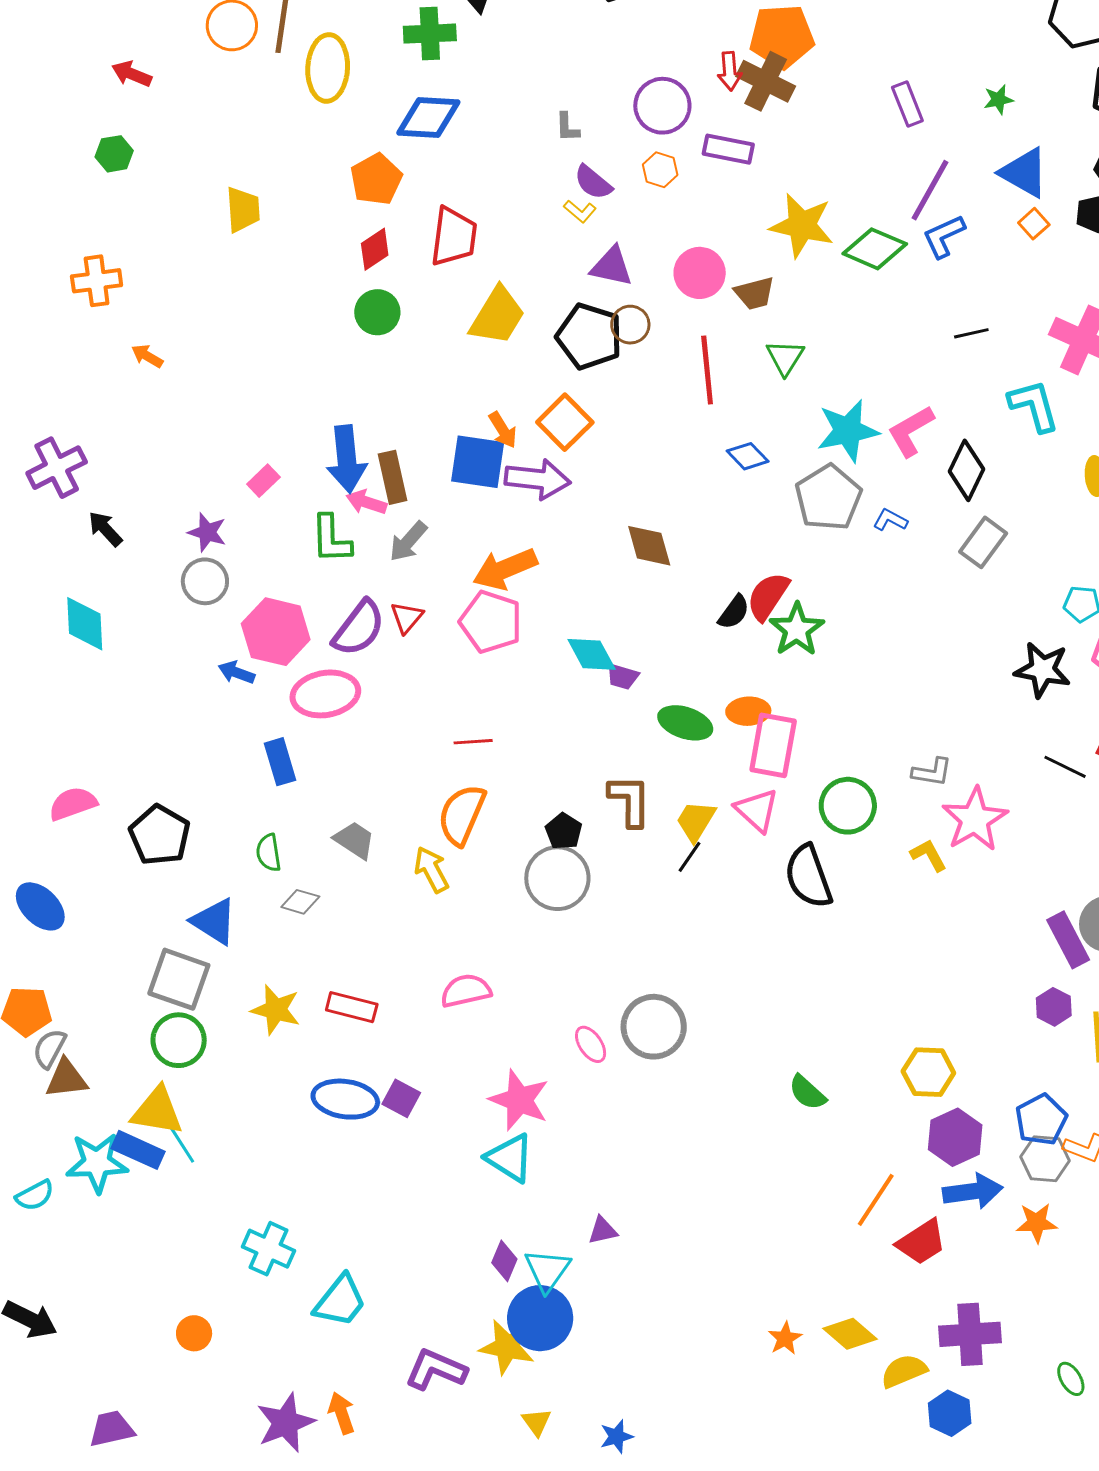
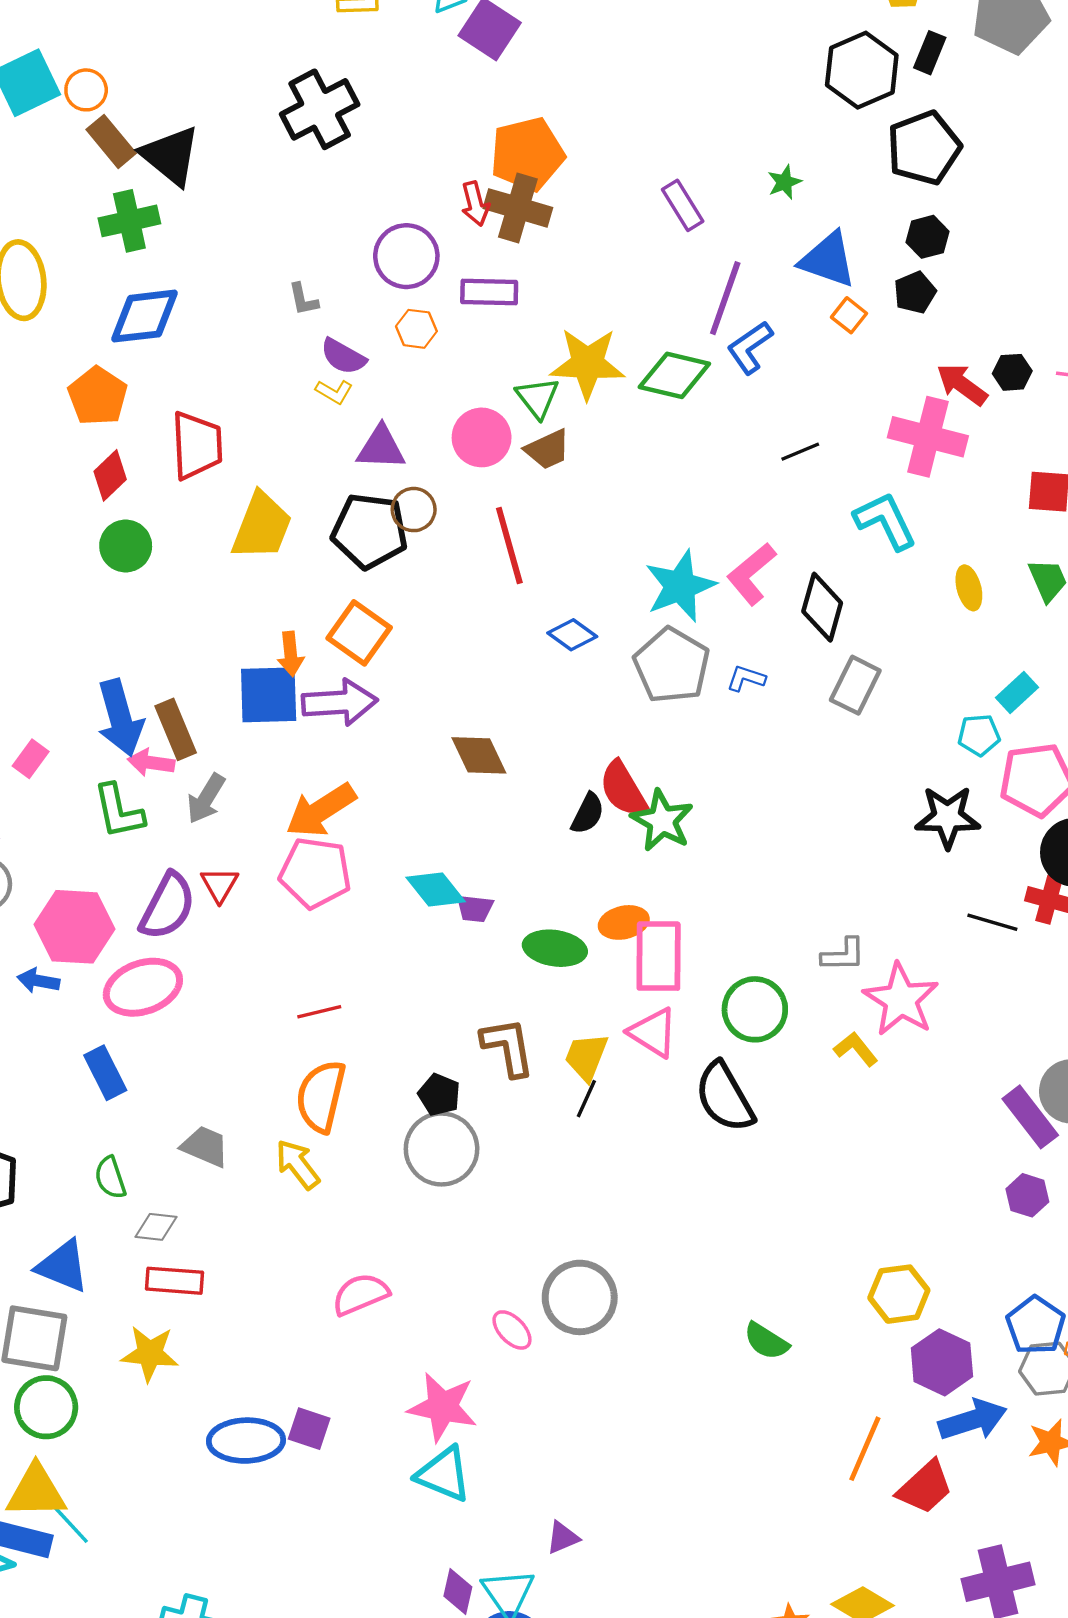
green triangle: (785, 357) -> (538, 398), moved
orange arrow: (503, 430) -> (291, 654), turned 36
red semicircle: (768, 596) -> (623, 789), turned -54
red rectangle: (352, 1007) -> (174, 1281), moved

